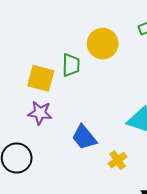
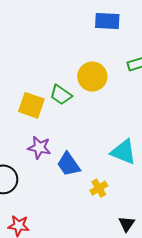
green trapezoid: (71, 65) -> (61, 95), turned 120
purple star: (40, 113) -> (39, 148), moved

